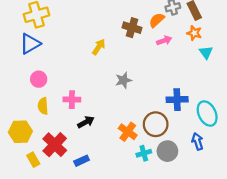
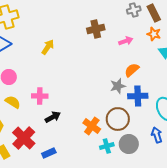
orange semicircle: (157, 20) -> (132, 70), moved
brown cross: (132, 28) -> (96, 29), turned -30
yellow arrow: (99, 47) -> (48, 47), moved
gray star: (123, 80) -> (118, 86), moved
yellow semicircle: (43, 106) -> (13, 102), turned 126

